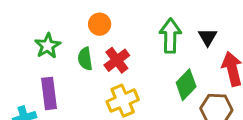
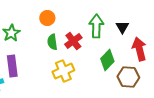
green semicircle: (85, 59) -> (52, 42), moved
red cross: (117, 60) -> (73, 41), moved

